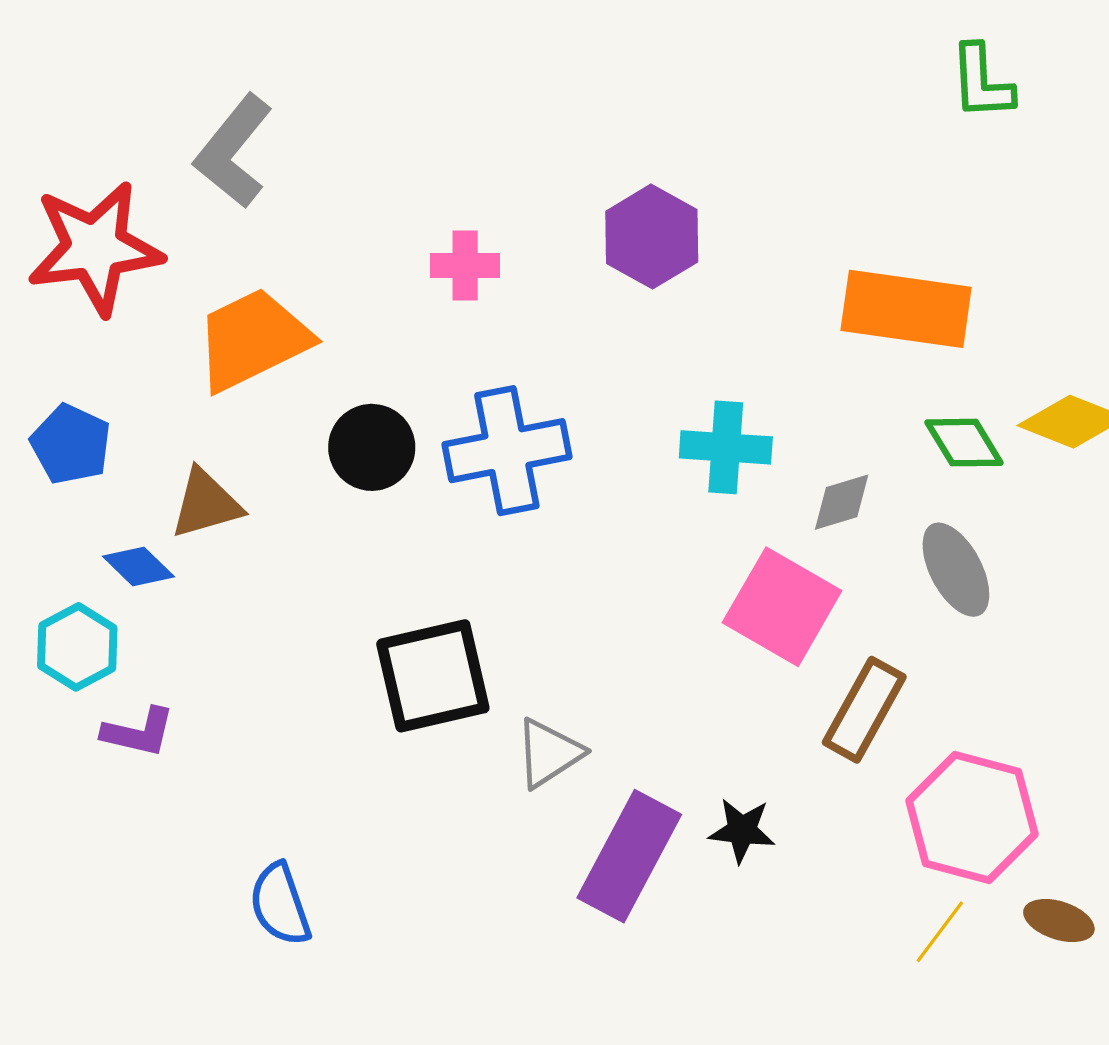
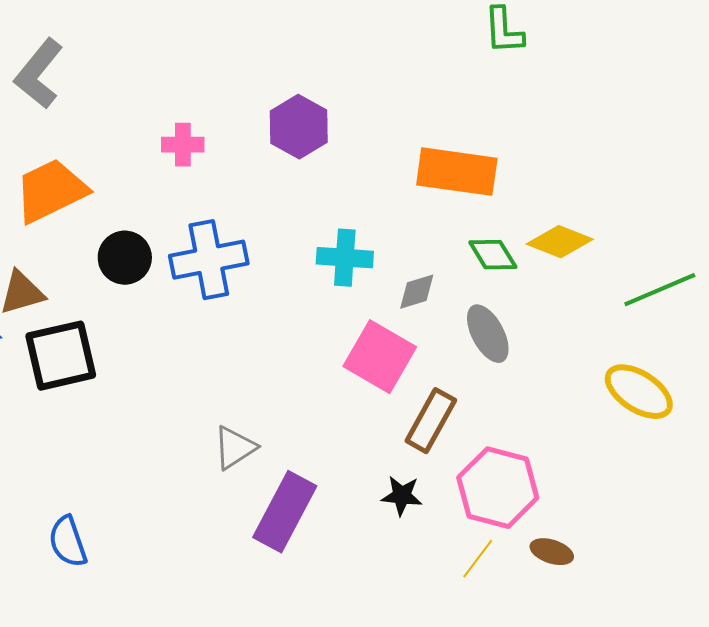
black square: (433, 676) -> (61, 356), moved
black star: (742, 830) -> (402, 496), moved

